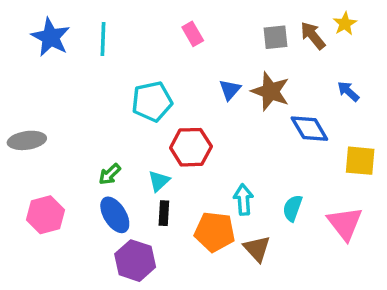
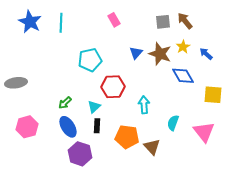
yellow star: (345, 24) -> (183, 47), moved
cyan arrow: (243, 200) -> (144, 105), moved

